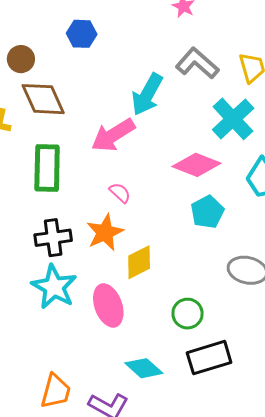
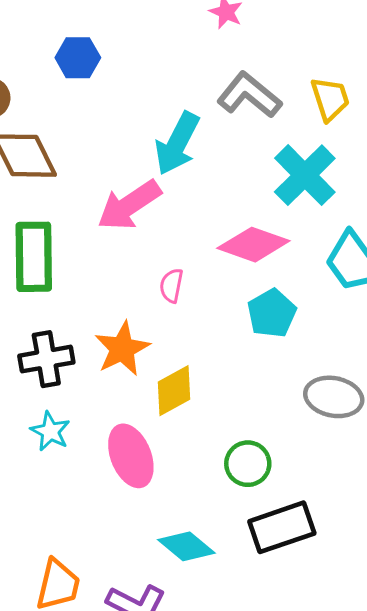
pink semicircle: (120, 193) -> (171, 285), moved, turned -120
cyan star: (54, 287) -> (50, 431), size x0.6

